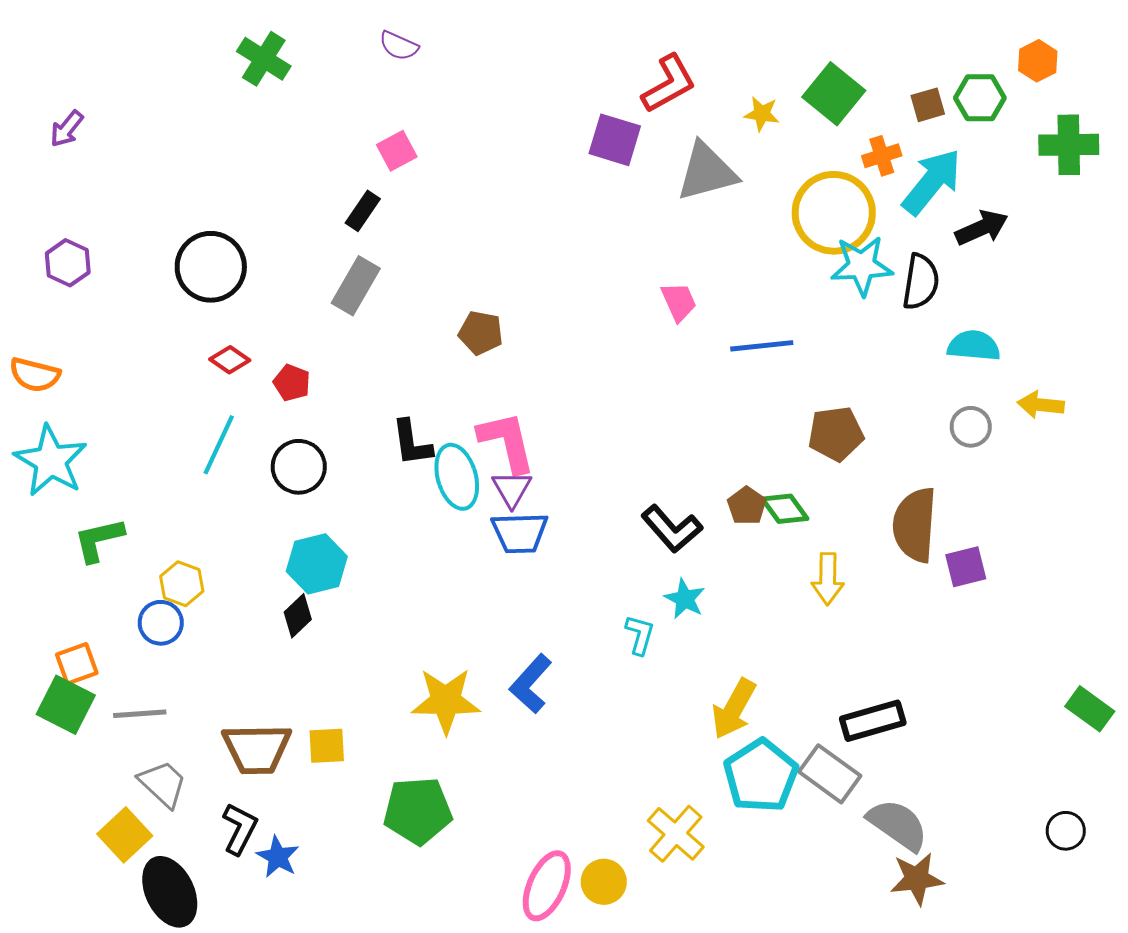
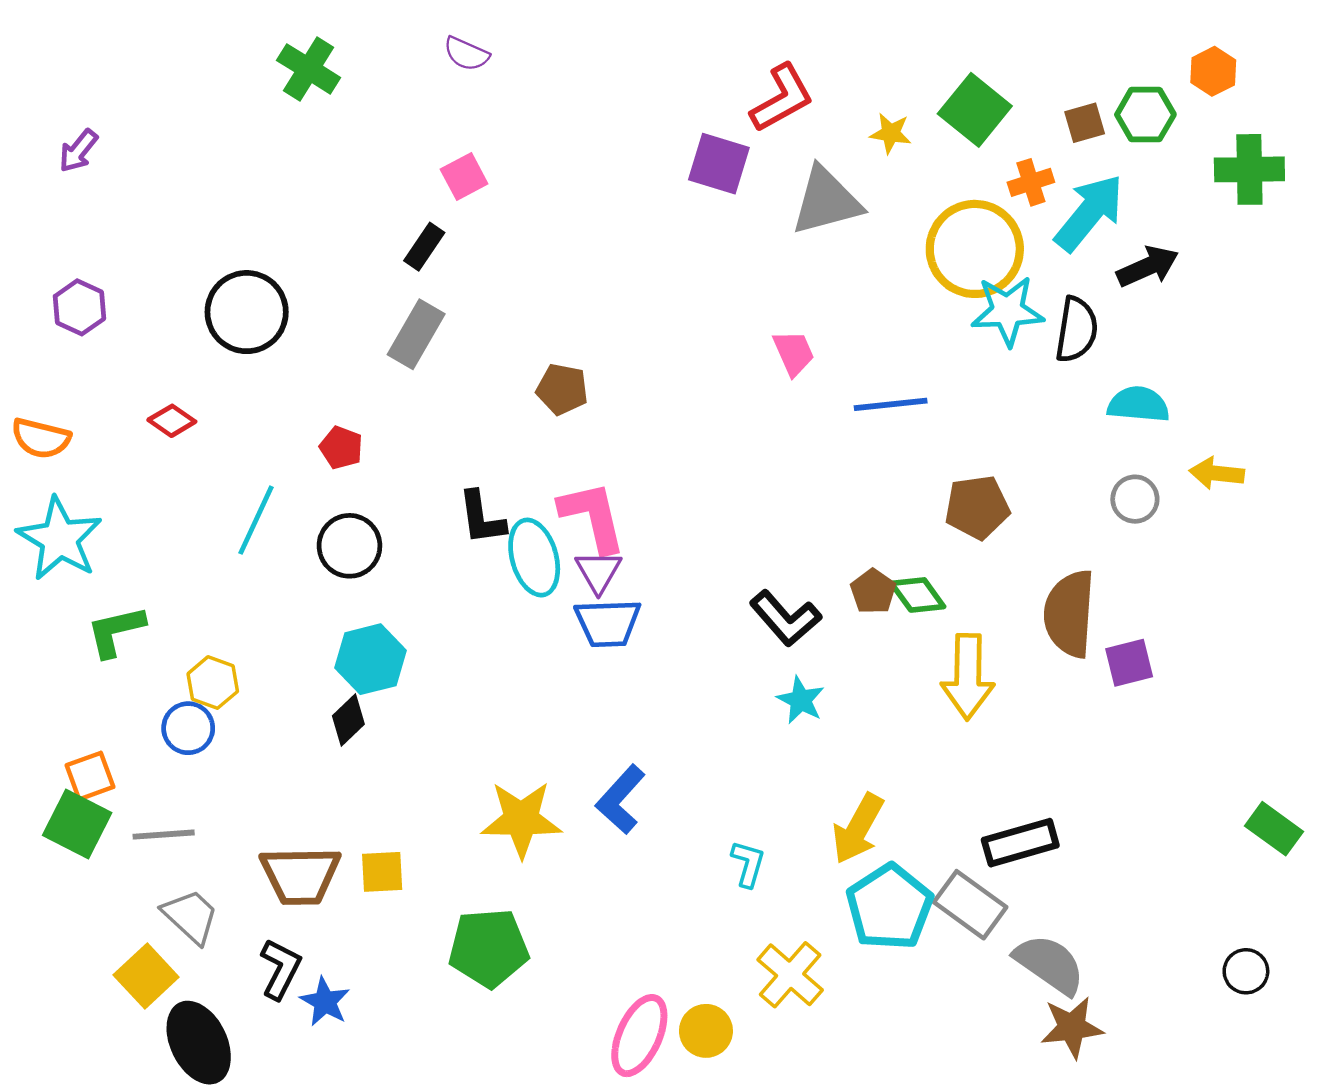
red diamond: (230, 360) -> (172, 421), moved
yellow arrow: (828, 579) -> (968, 677), size x1.4
cyan L-shape: (640, 635) -> (748, 864), moved

